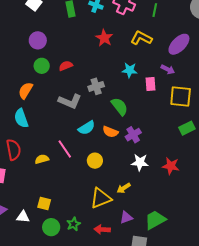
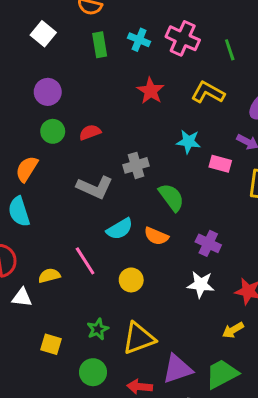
green line: (155, 10) -> (230, 50), turned -32
pink rectangle: (151, 84) -> (220, 164), turned -72
purple cross: (133, 135) -> (208, 243), moved, turned -35
yellow arrow: (124, 188) -> (233, 330), moved
white triangle: (23, 217) -> (22, 297), moved
purple triangle: (126, 217) -> (177, 369), size x1.5
green star: (74, 224) -> (98, 329), moved
green circle: (51, 227) -> (93, 372), moved

